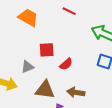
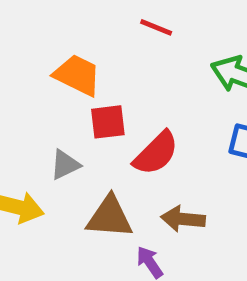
orange trapezoid: (28, 17) -> (77, 75), moved
red semicircle: (66, 64) -> (156, 153), size x1.5

